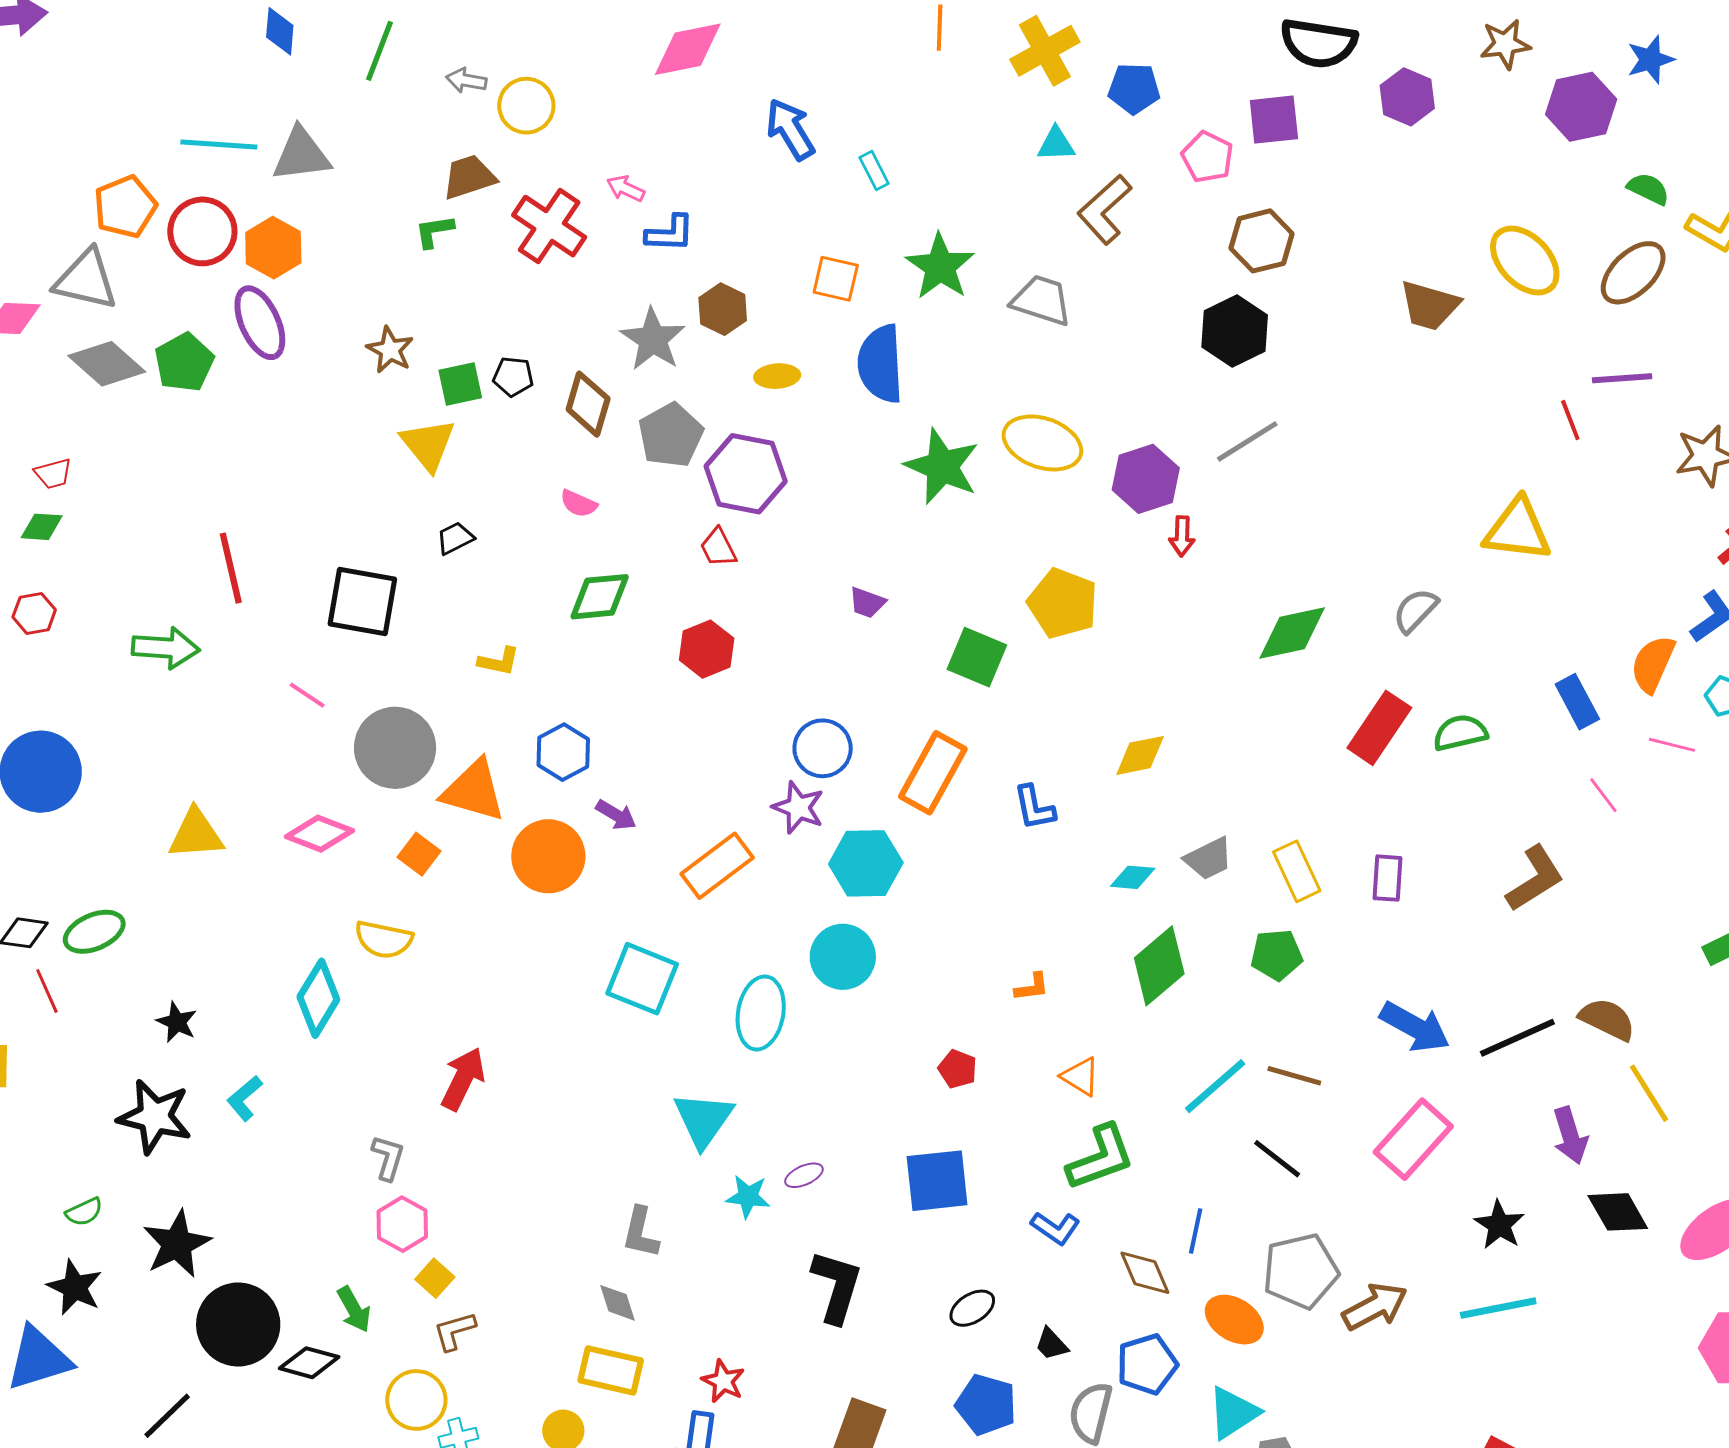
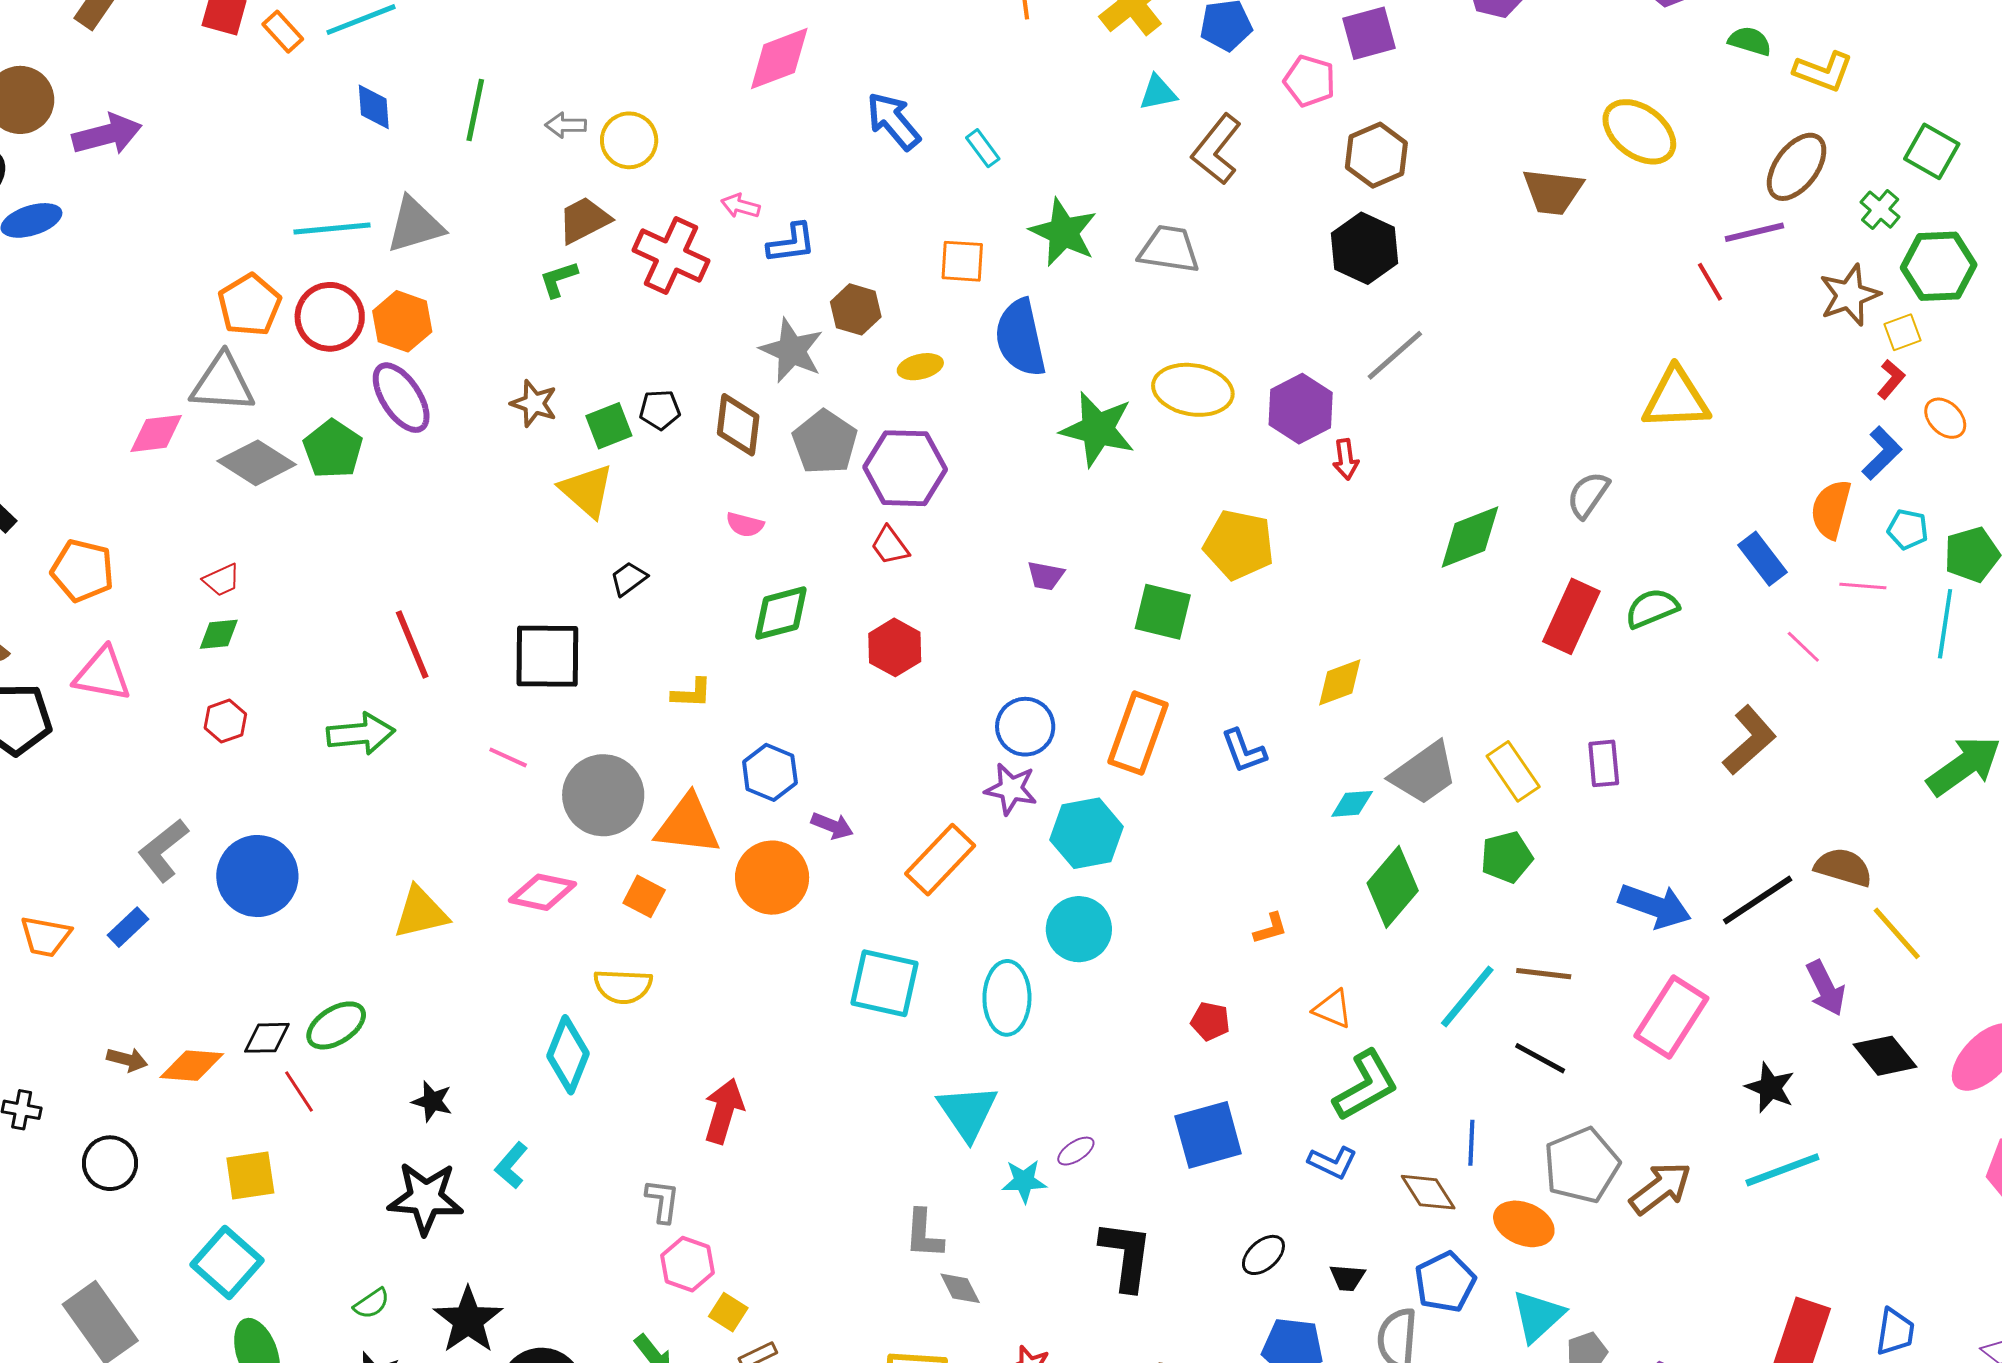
brown ellipse: (1633, 273) -> (1797, 167), moved
gray trapezoid: (1209, 859) -> (1424, 773), size x1.4
gray diamond: (617, 1303) -> (960, 1288), moved
black trapezoid: (1051, 1344) -> (1347, 1278), turned -33

